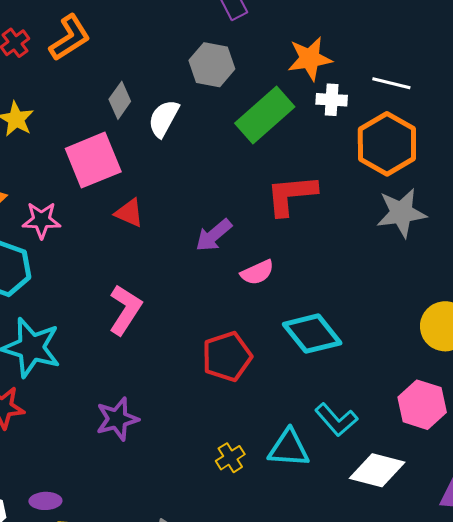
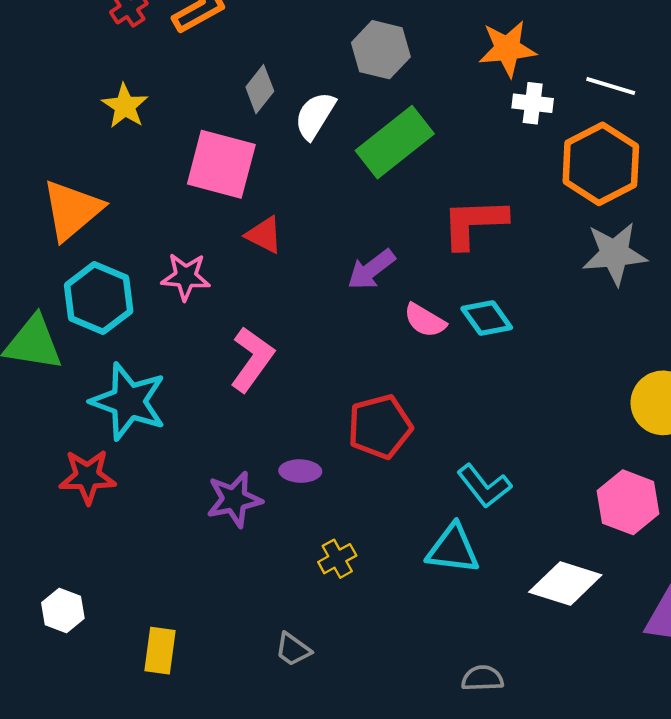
green rectangle: (265, 115) -> (395, 142), moved
pink square: (93, 160) -> (221, 164), turned 34
pink star: (42, 220) -> (186, 277), moved
pink semicircle: (257, 272) -> (425, 320), turned 52
cyan diamond: (312, 334) -> (487, 318), moved, size x0.7
cyan L-shape: (336, 420) -> (484, 486), moved
yellow cross: (230, 458) -> (337, 559), moved
purple ellipse: (45, 501) -> (300, 471), moved

